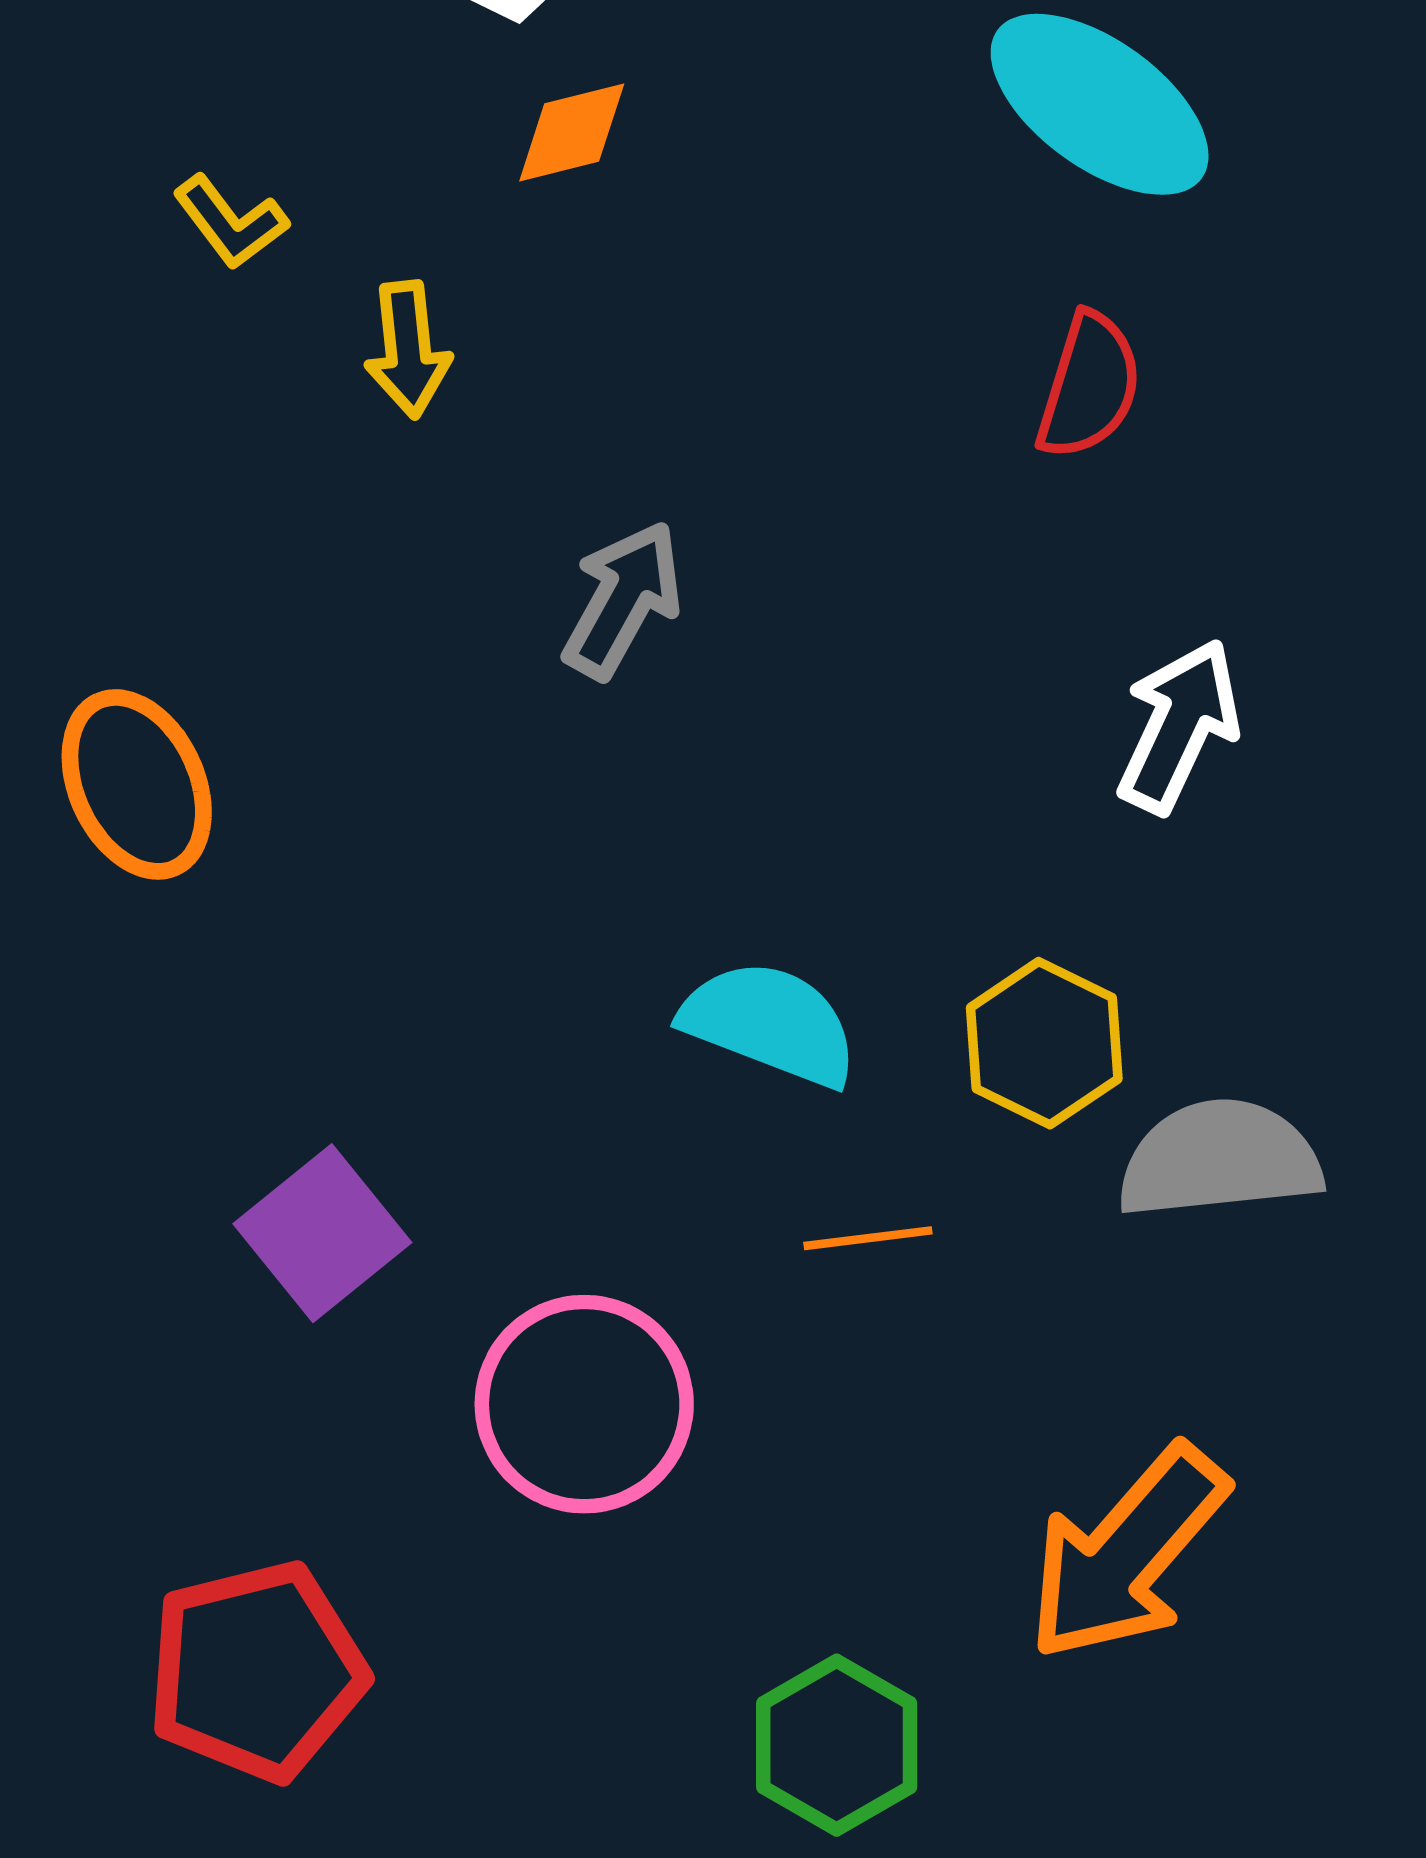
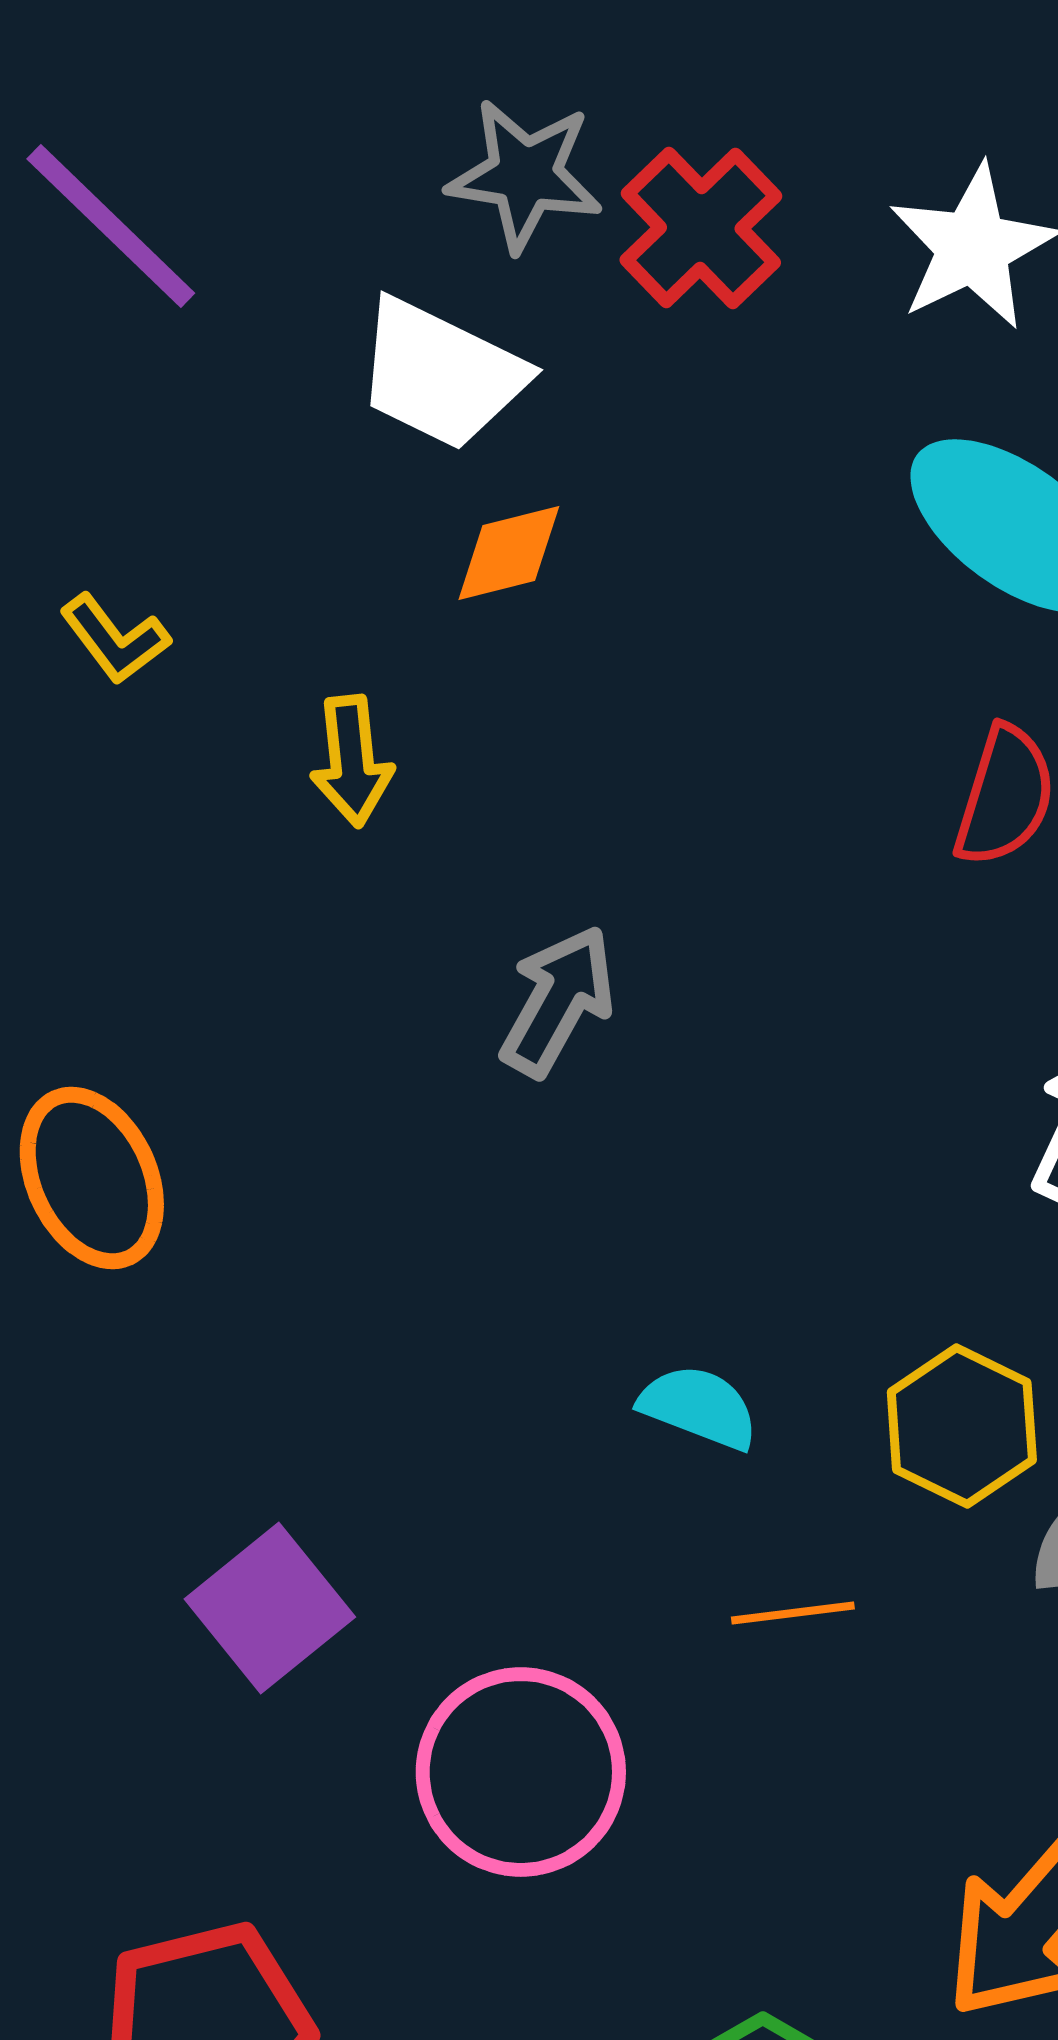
yellow L-shape: (231, 222) -> (115, 639), moved
cyan semicircle: (770, 1023) -> (699, 1407), size x0.7

